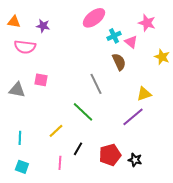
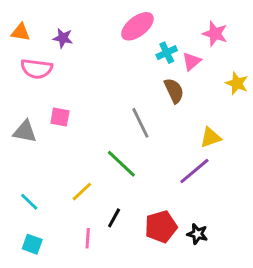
pink triangle: (131, 42) -> (192, 61), turned 40
cyan line: (20, 138) -> (29, 202), turned -48

